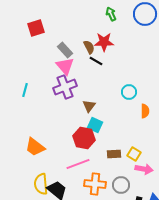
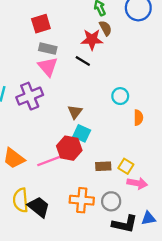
red square: (36, 28) -> (41, 24), moved
brown semicircle: (89, 47) -> (105, 28), moved
gray rectangle: (65, 50) -> (48, 49), turned -35
purple cross: (65, 87) -> (30, 96), moved
pink line: (78, 164) -> (50, 161), moved

